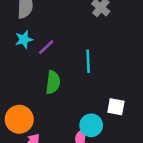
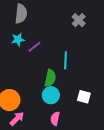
green semicircle: (53, 82) -> (50, 78), moved
cyan circle: (91, 125) -> (51, 95), moved

